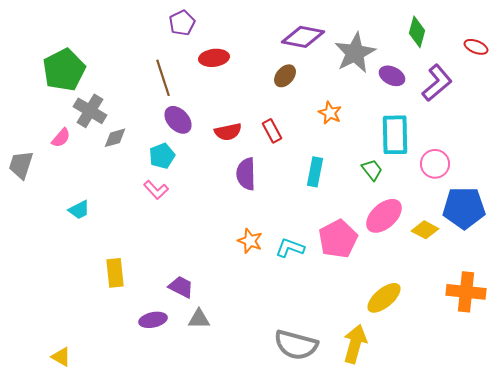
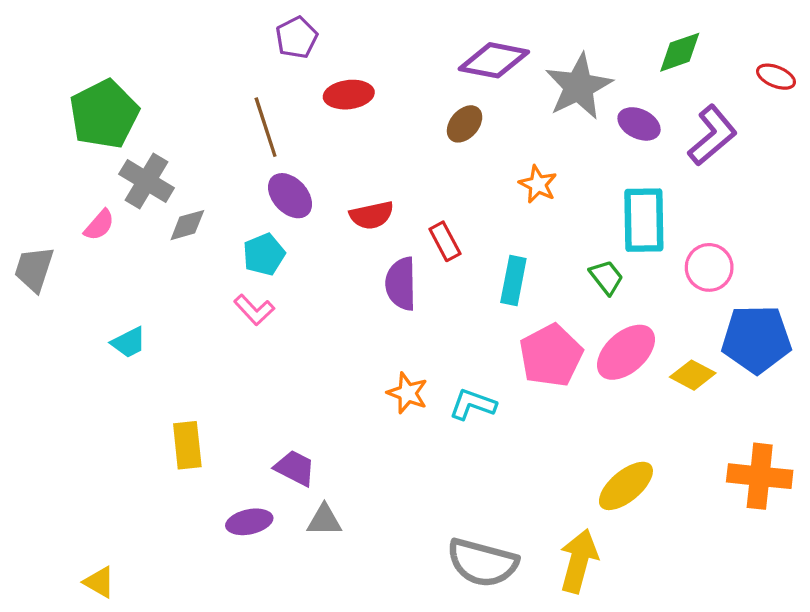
green diamond: (417, 32) -> (680, 52), turned 56
red rectangle: (272, 131) -> (445, 241), moved
pink pentagon: (338, 239) -> (551, 355), moved

